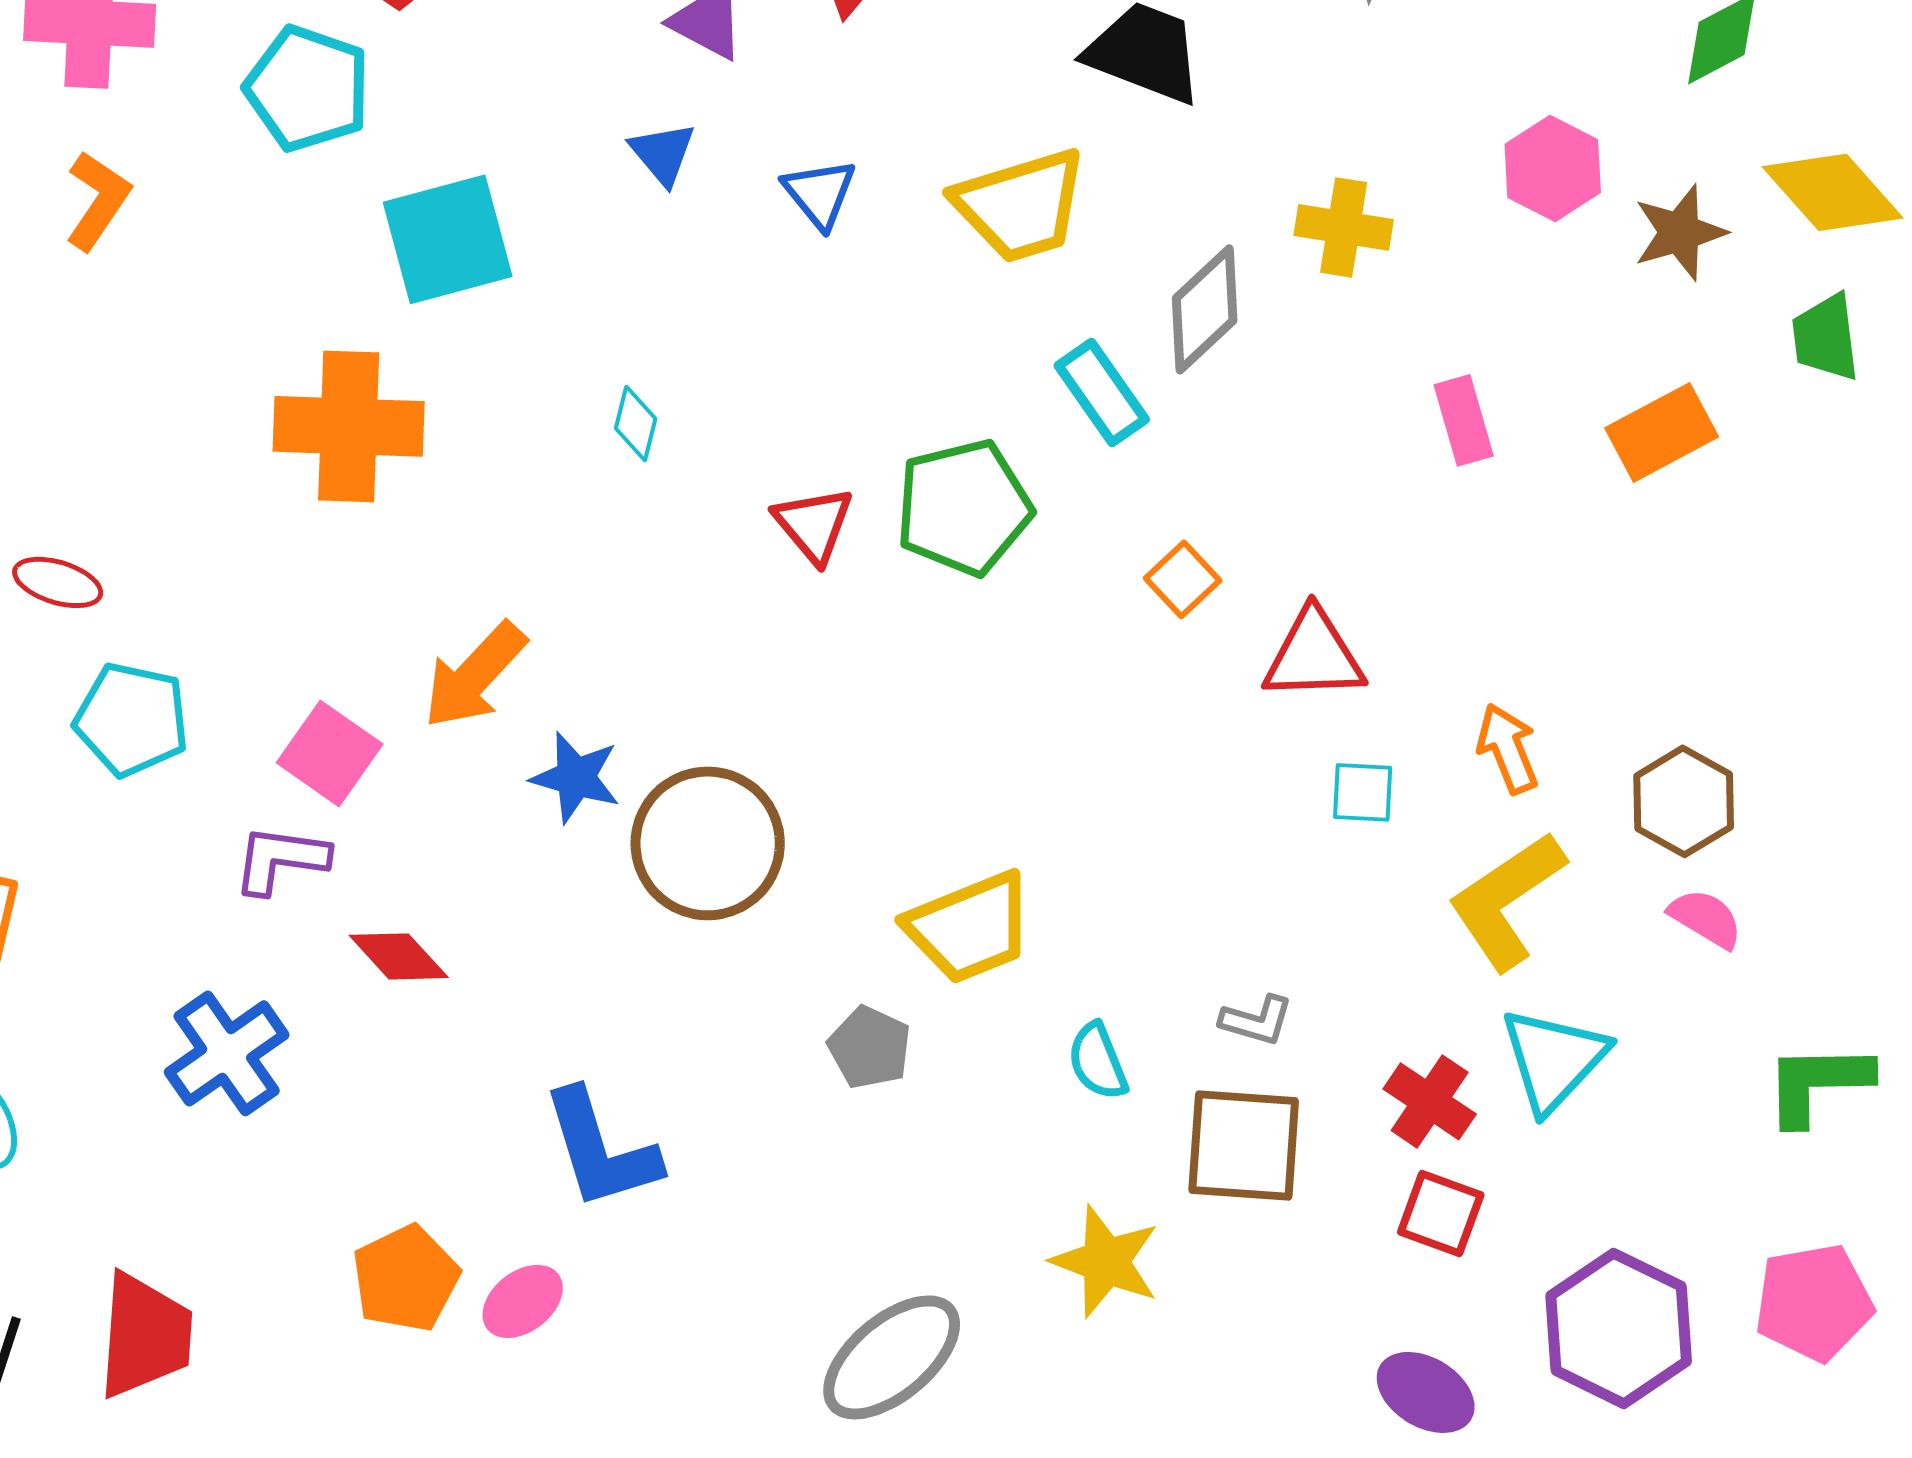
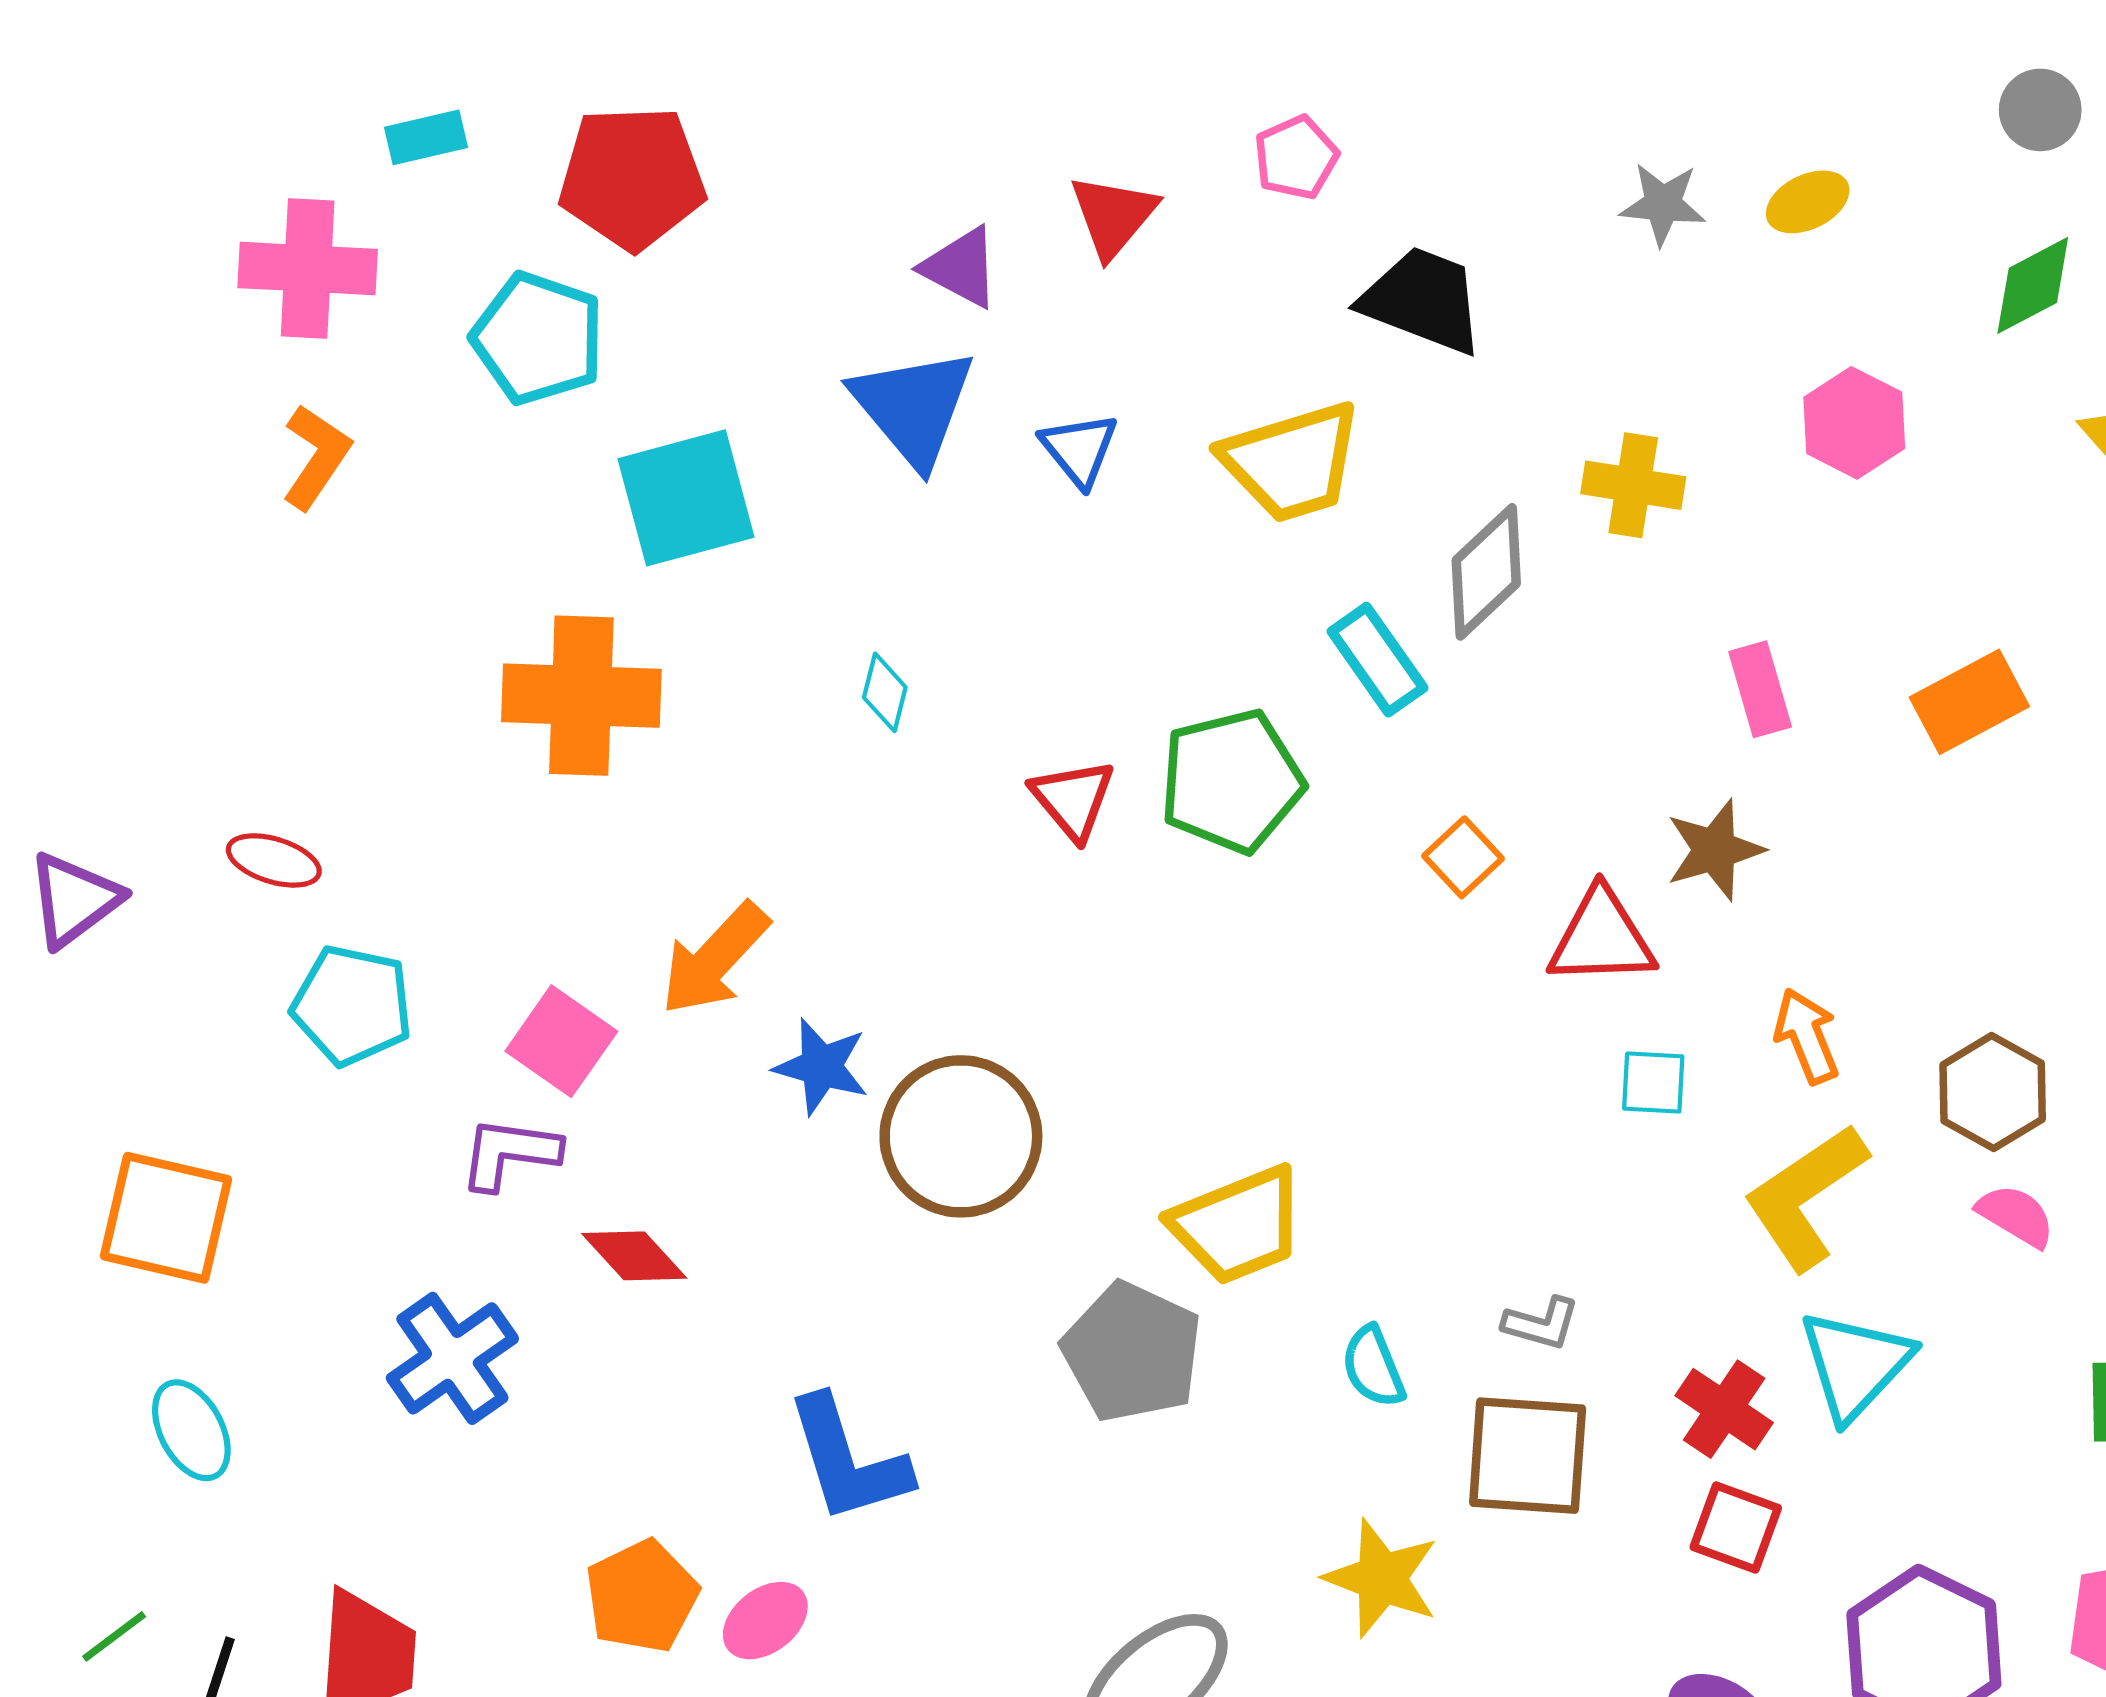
blue triangle: (663, 153) -> (913, 407), size x1.8
brown star: (1680, 232) -> (1715, 850), moved
gray pentagon: (870, 1047) -> (1132, 1352), size x1.6

